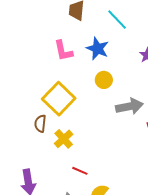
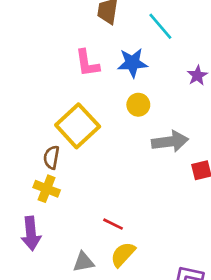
blue star: (98, 49) -> (132, 63), turned -30
yellow cross: (64, 139) -> (47, 189), moved, turned -30
red line: (80, 171) -> (113, 224), moved

